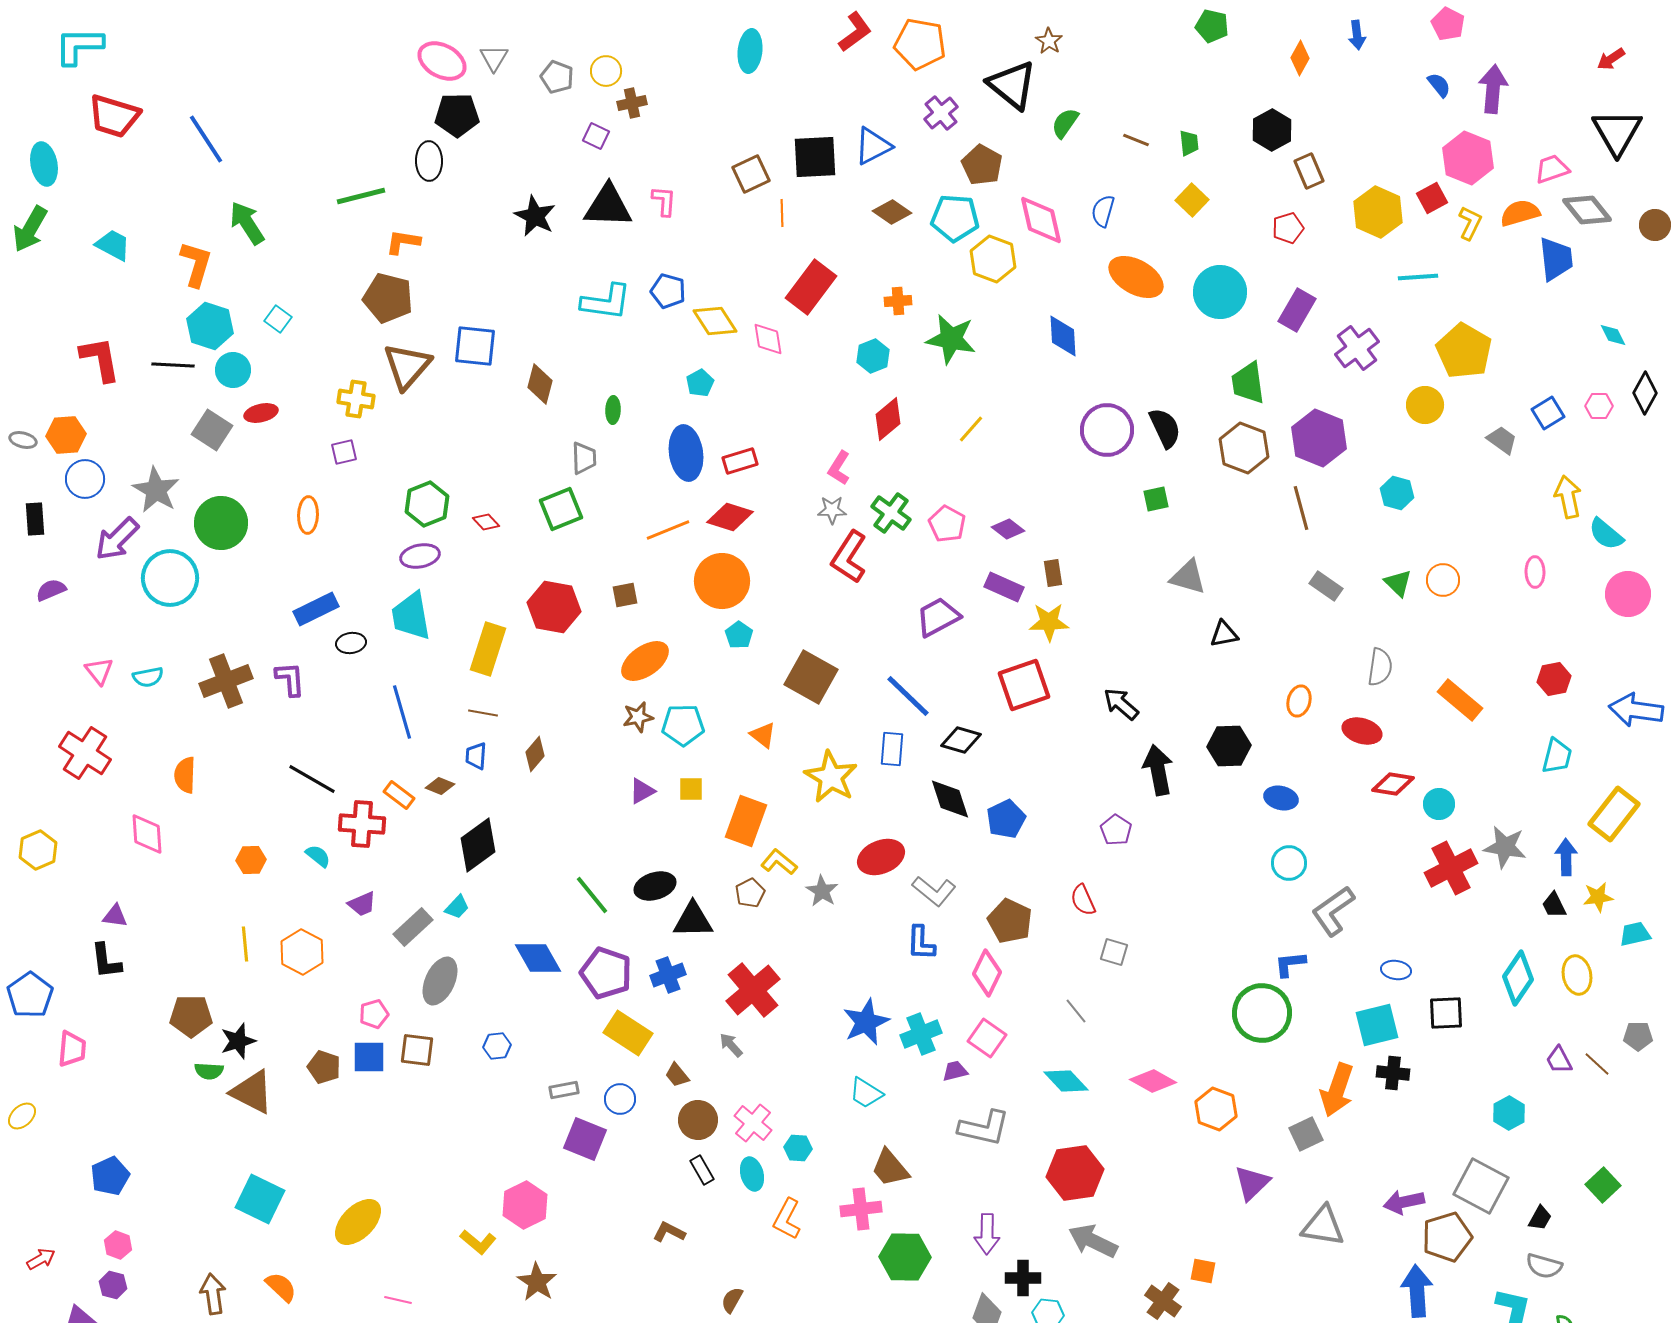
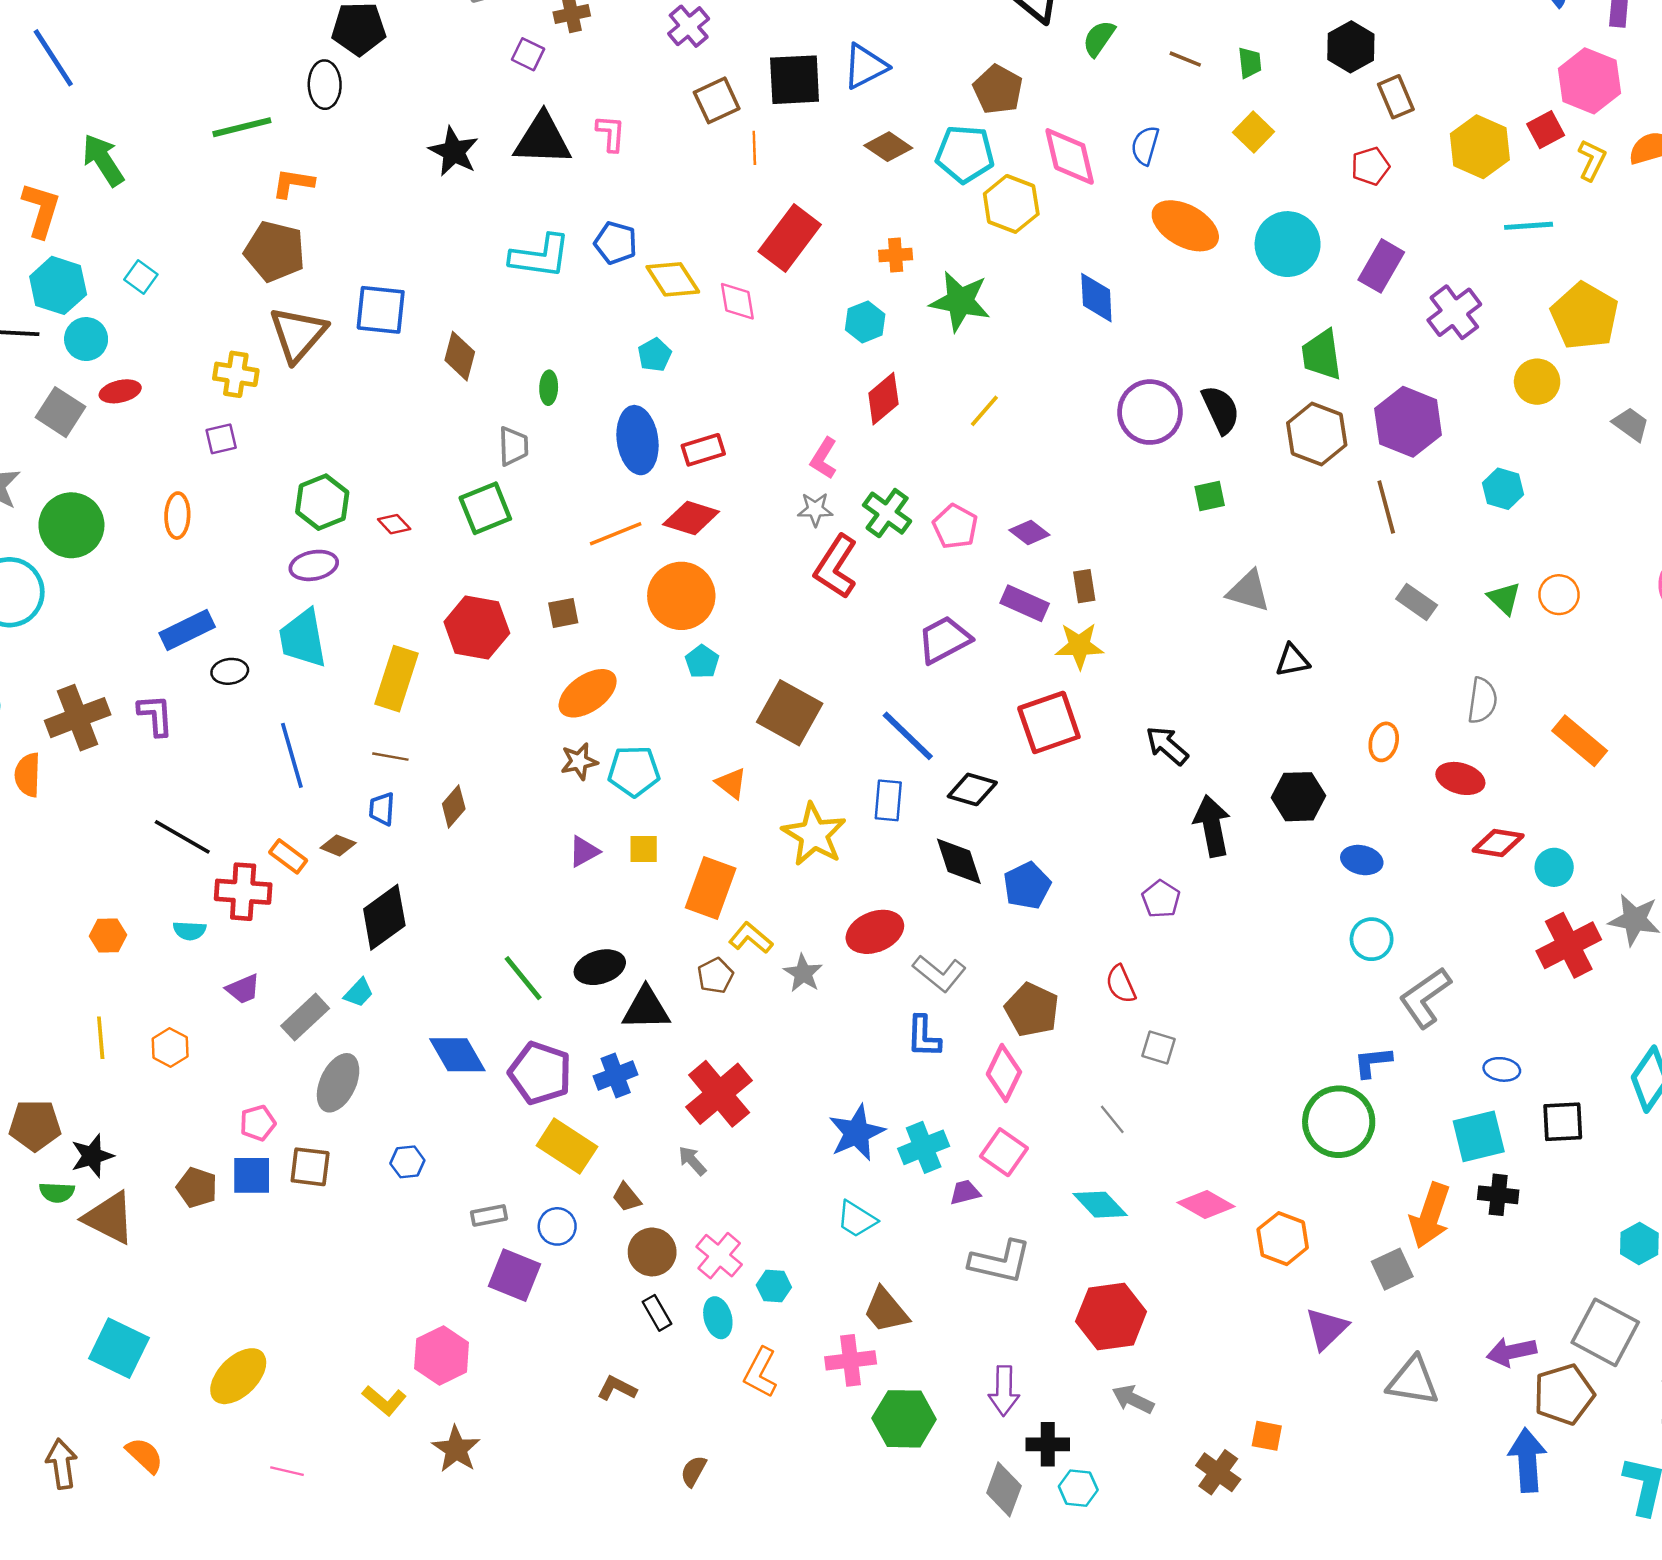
purple cross: (941, 113) -> (689, 26), moved
orange semicircle: (185, 775) -> (28, 775), moved
cyan semicircle: (318, 856) -> (190, 931), turned 144
orange hexagon: (302, 952) -> (170, 1047), size x0.7
gray arrow: (1093, 1241) -> (1133, 1399), size x0.7

